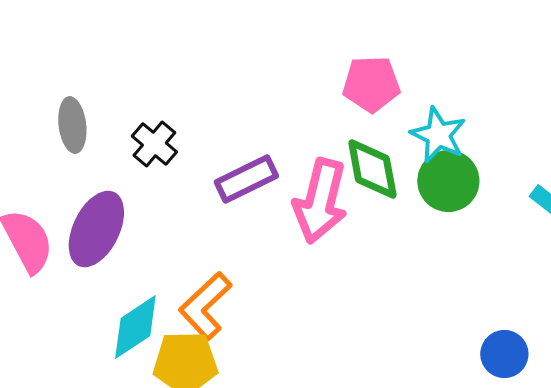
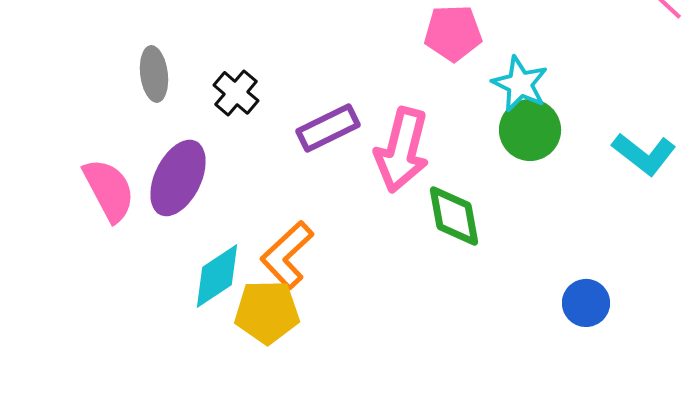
green diamond: (372, 169) -> (454, 216), moved

